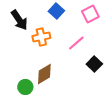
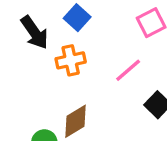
blue square: (56, 11) -> (77, 18), moved

